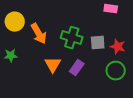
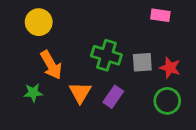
yellow circle: (15, 22) -> (39, 22), moved
orange arrow: (39, 34) -> (51, 65), moved
green star: (11, 56) -> (33, 93), moved

